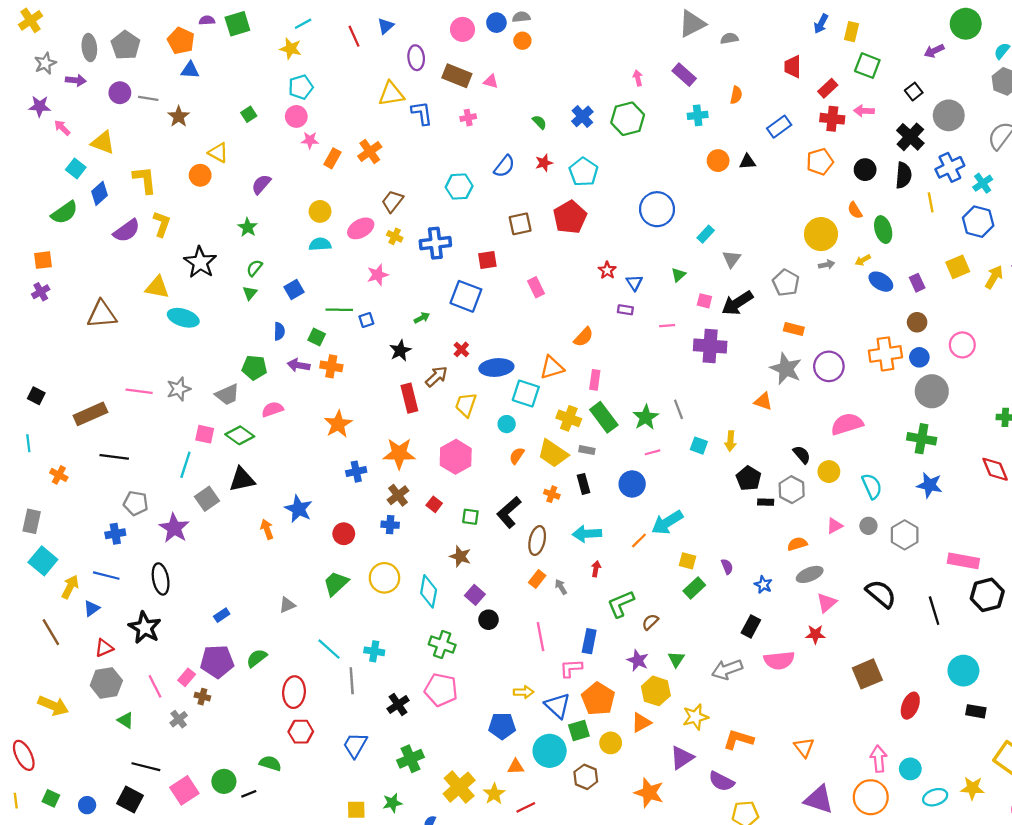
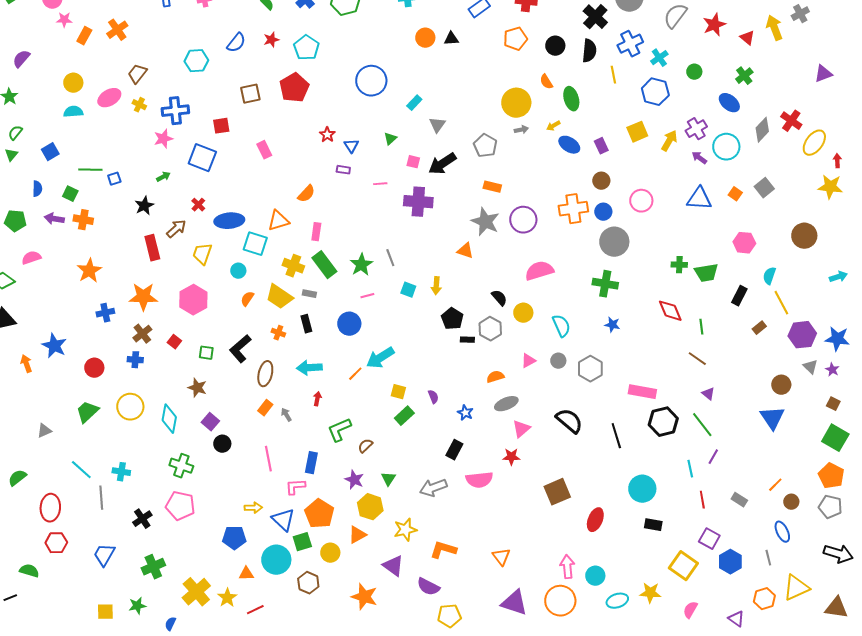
pink star: (378, 275) -> (163, 139), moved
blue star: (930, 485) -> (612, 325), size x0.7
purple triangle: (682, 758) -> (393, 566), turned -50

